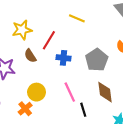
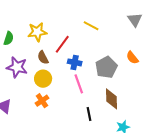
yellow circle: (37, 92) -> (43, 79), moved
pink line: (70, 92) -> (79, 84), moved
orange cross: (25, 109) -> (42, 101), moved

